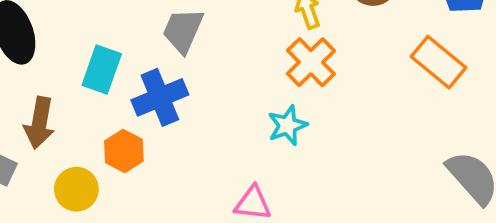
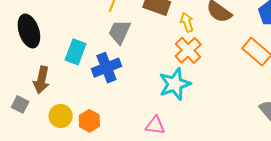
cyan star: (287, 125) -> (175, 84), size x1.5
orange hexagon: (124, 151) -> (89, 121), moved

